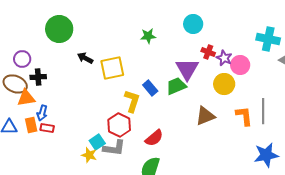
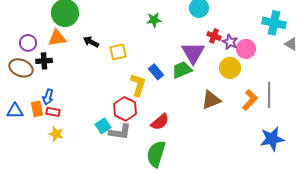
yellow square: (112, 68) -> (118, 52), size x0.7
orange triangle: (26, 98) -> (57, 38), moved
orange L-shape: (244, 116) -> (250, 100), turned 50
yellow star: (89, 155) -> (56, 134), moved

